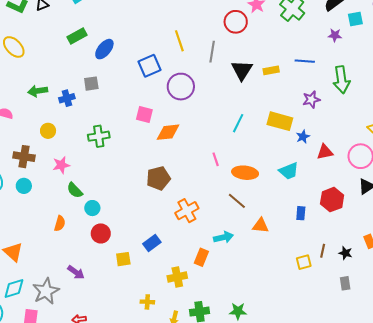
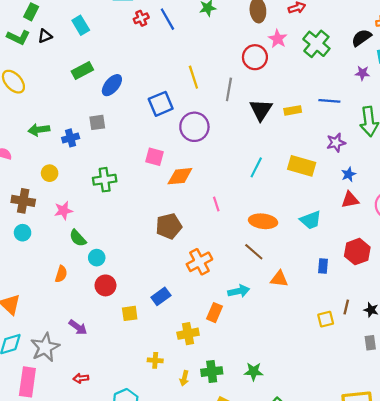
blue star: (303, 137) -> (349, 174), moved
pink line: (216, 159) -> (216, 204), moved

